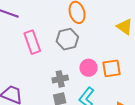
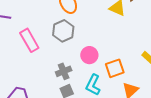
orange square: (112, 68) -> (115, 68), moved

